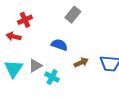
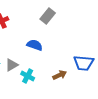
brown arrow: (81, 62) -> (60, 75), moved

